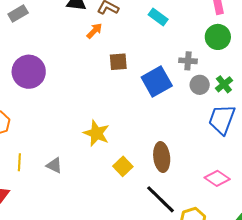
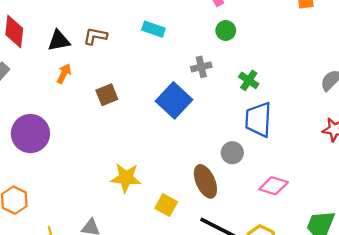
orange arrow: (94, 31) -> (64, 74), moved
green circle: (218, 37) -> (226, 31), size x0.7
brown square: (118, 62) -> (107, 95), moved
gray circle: (200, 85) -> (232, 153), moved

